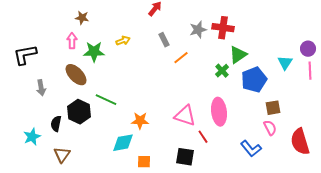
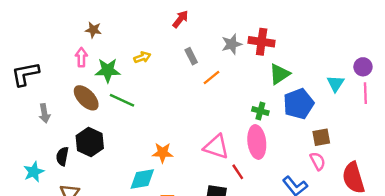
green cross: (222, 71) -> (260, 111), moved, turned -32
green line: (106, 100) -> (122, 100), moved

